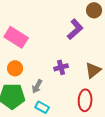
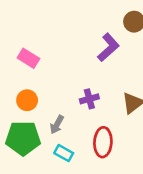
pink rectangle: (16, 37) -> (28, 58), size x0.7
red ellipse: (85, 100) -> (103, 142), moved

